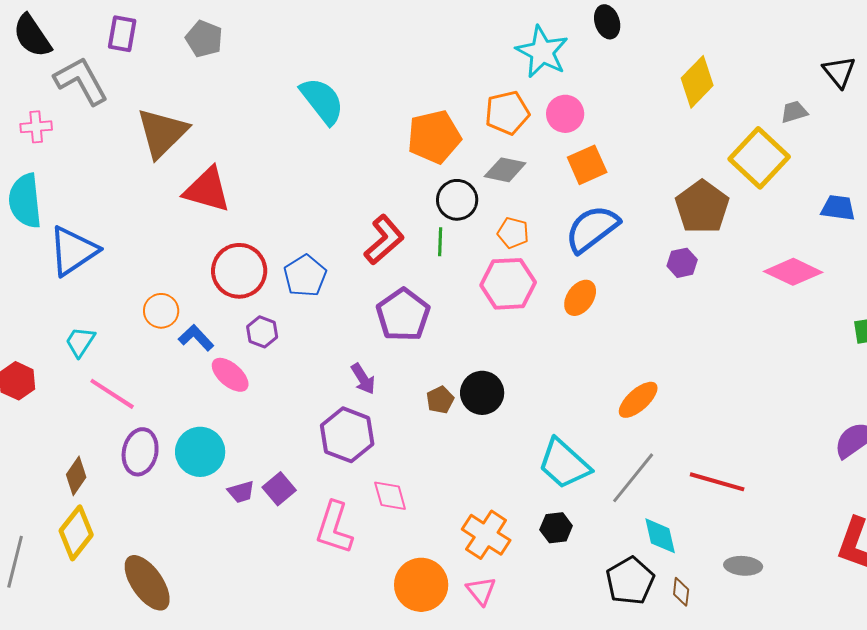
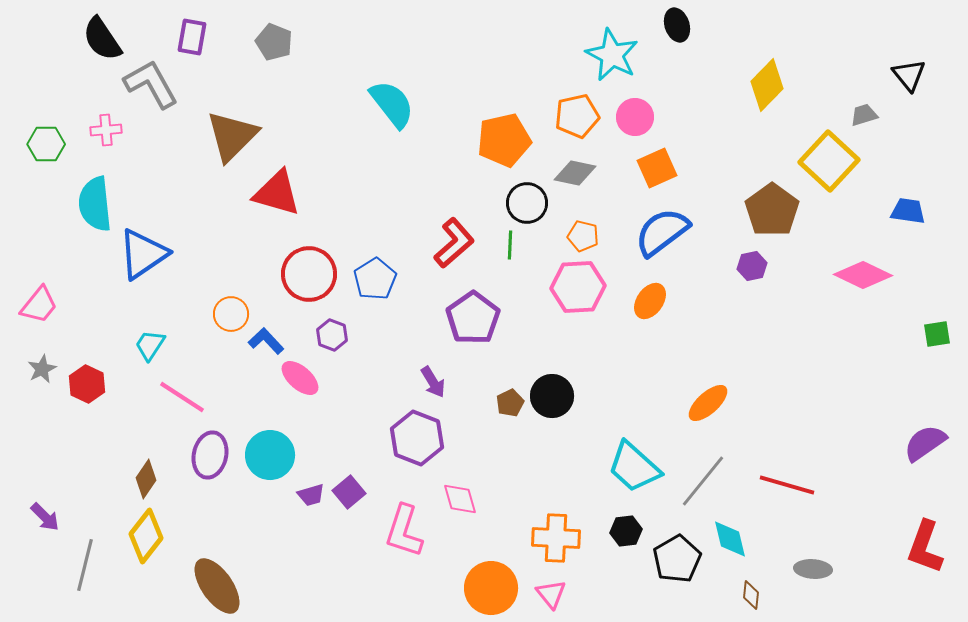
orange cross: (486, 535) -> (556, 538), turned -30
black pentagon: (630, 581) -> (677, 559), moved

